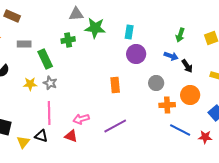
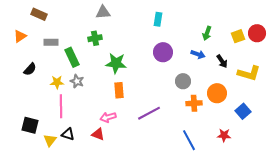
green star: (95, 28) -> (116, 63), moved
cyan rectangle: (129, 32) -> (158, 19), moved
black arrow: (187, 66) -> (222, 61), moved
orange rectangle: (115, 85) -> (119, 90), moved
pink line: (49, 113) -> (61, 106), moved
purple line: (115, 126) -> (149, 113), moved
blue line: (180, 130) -> (189, 140), moved, turned 35
red star: (205, 137) -> (224, 135), moved

